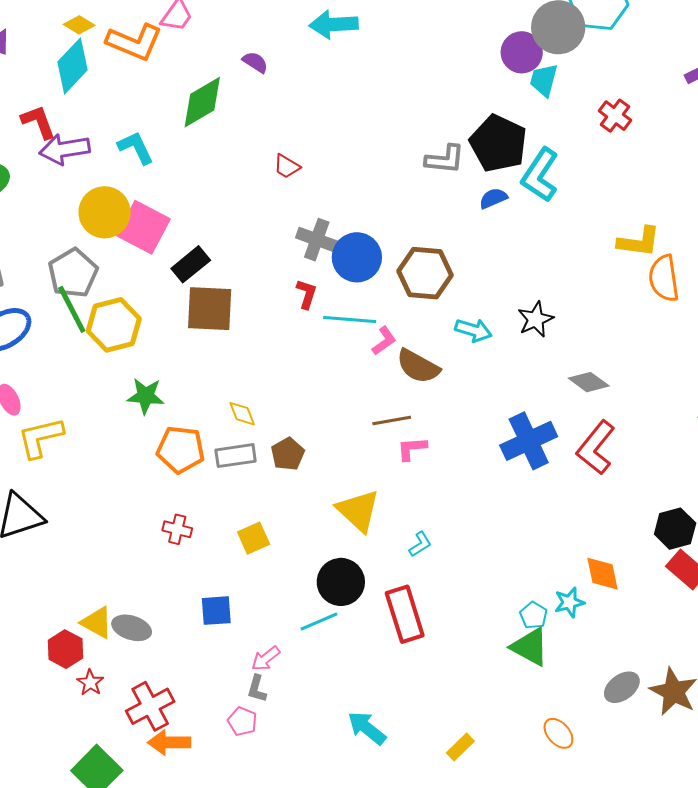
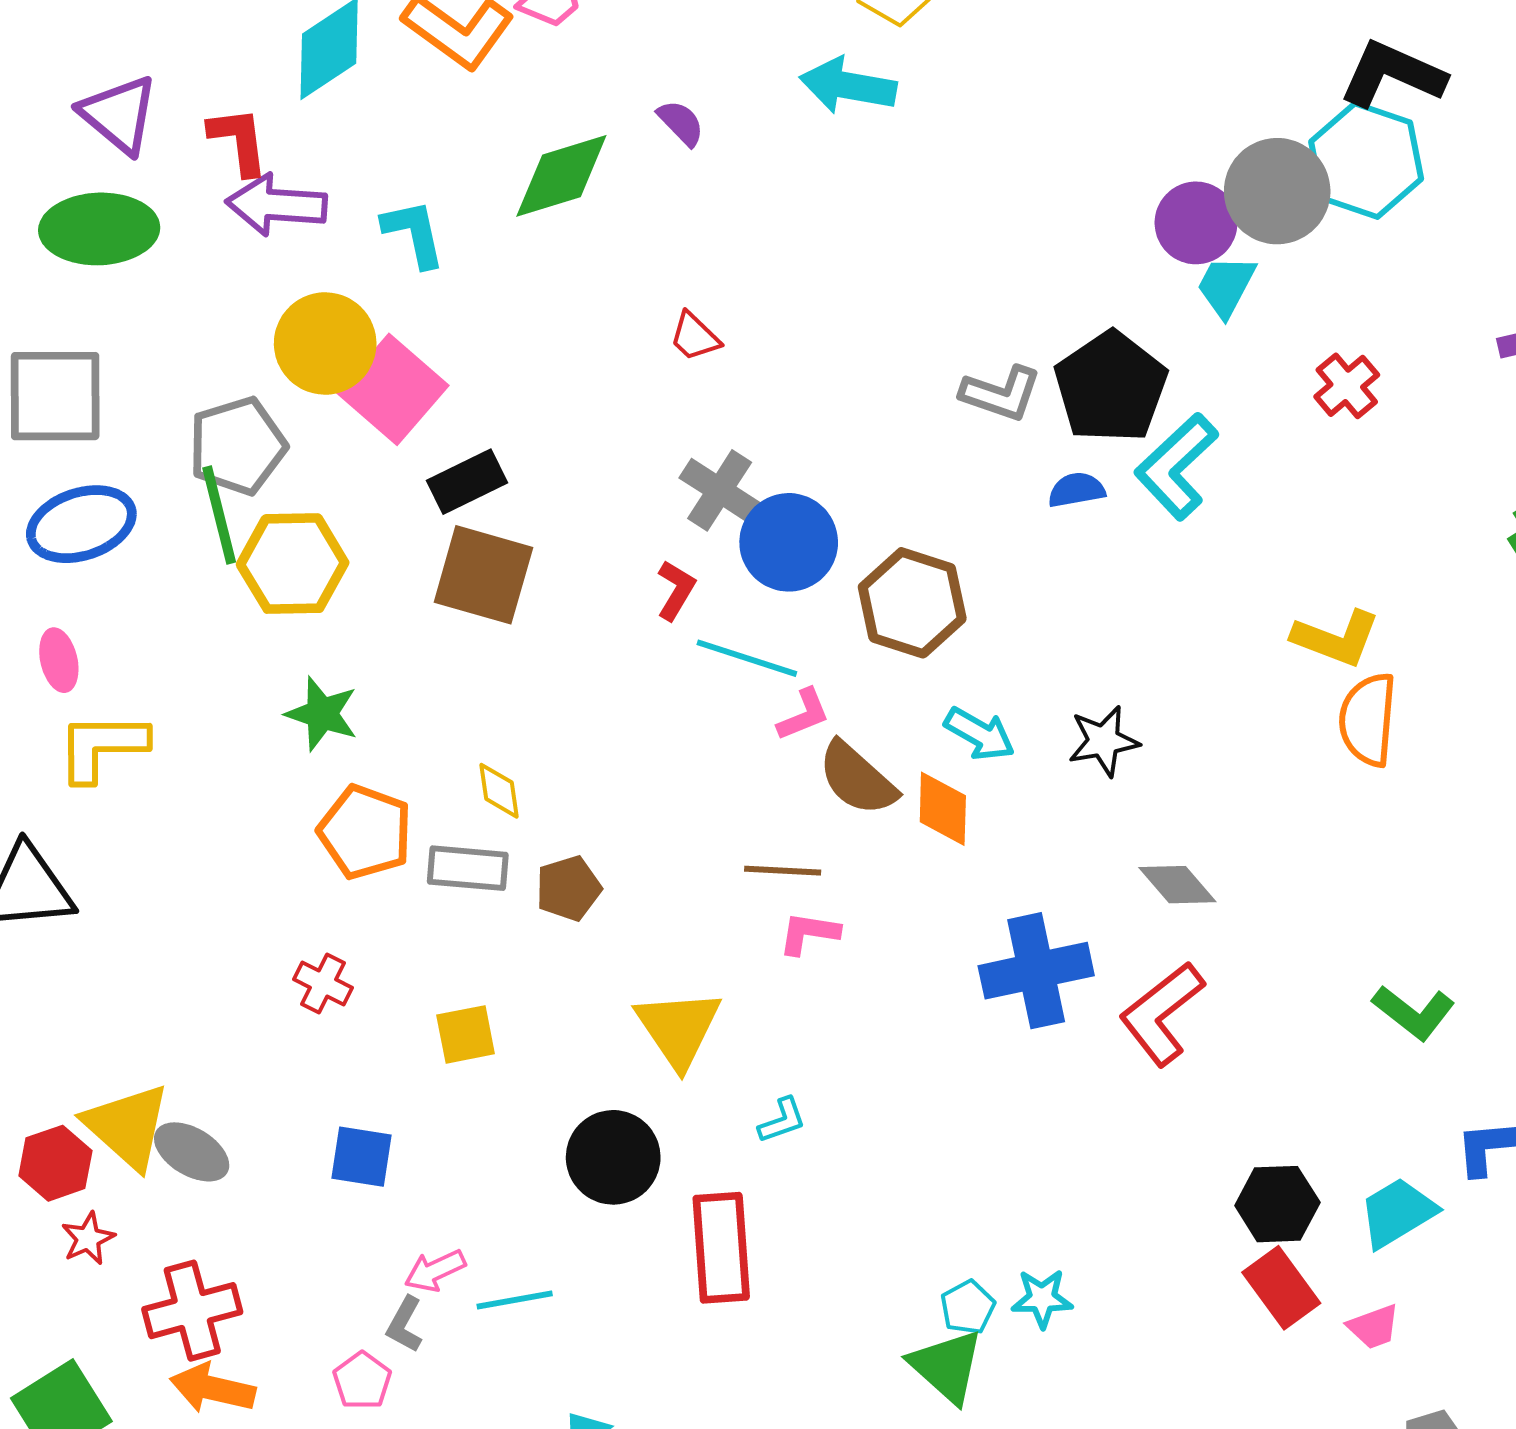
orange diamond: (602, 574) -> (943, 809), moved
cyan line: (319, 622) -> (515, 1300), moved
yellow triangle: (97, 623) -> (127, 1126), size x1.4

